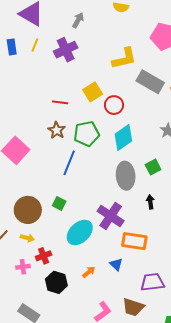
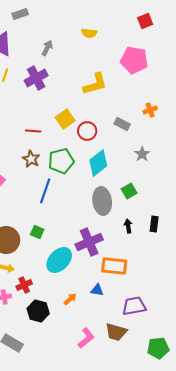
gray rectangle: (150, 82) -> (122, 124), moved, size x0.6
purple cross: (111, 216) -> (89, 242), turned 36
blue triangle: (116, 264) -> (97, 290), turned -32

